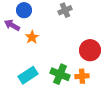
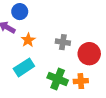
gray cross: (65, 10) -> (63, 42), moved, turned 32
cyan rectangle: (28, 75) -> (24, 67), moved

